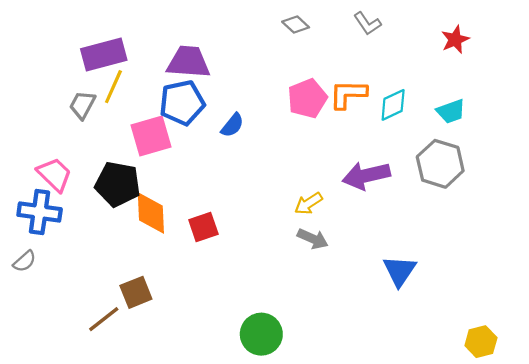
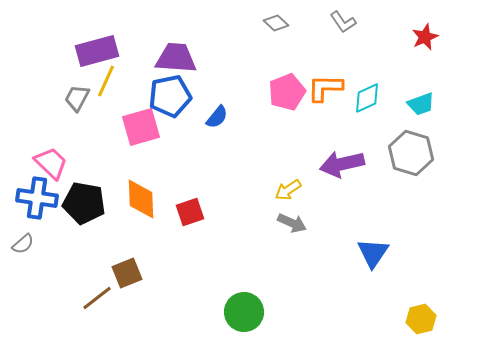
black pentagon: (118, 184) -> (84, 203), moved
yellow hexagon: (481, 342) -> (421, 319), moved

